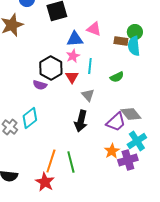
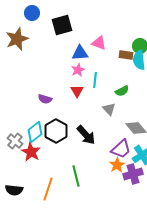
black hexagon: (51, 68) -> (56, 131), moved
gray triangle: (88, 95) -> (109, 109), moved
black arrow: (81, 121) -> (86, 135), turned -55
purple trapezoid: (116, 122) -> (121, 149), moved
orange line: (51, 161) -> (48, 189), moved
red star: (45, 182) -> (31, 152), moved

